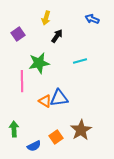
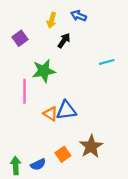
blue arrow: (92, 19) -> (79, 16), moved
cyan line: (80, 61) -> (107, 62), moved
green arrow: (14, 129) -> (16, 166), moved

